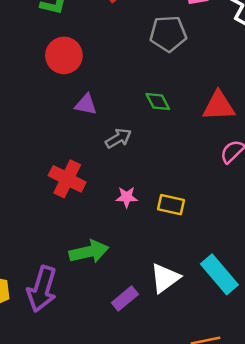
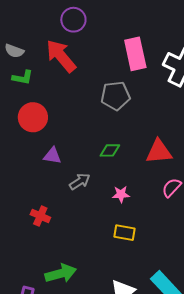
green diamond: (158, 101) -> (110, 150), turned -60
red cross: (67, 179) -> (40, 216), size x0.7
pink star: (127, 197) -> (121, 194), moved

